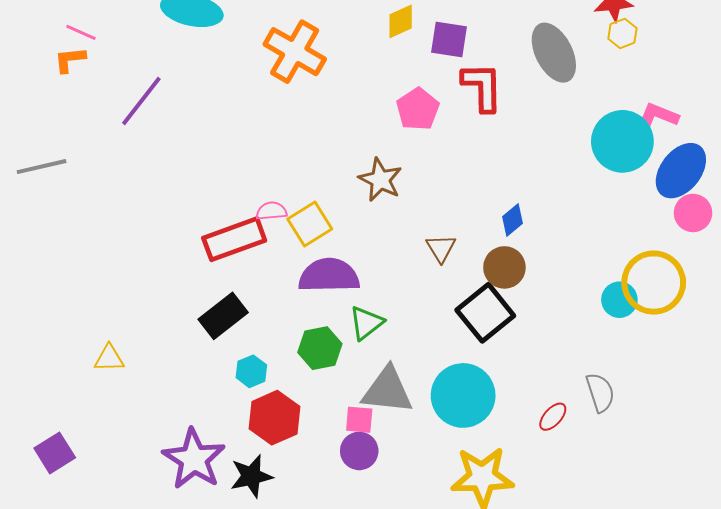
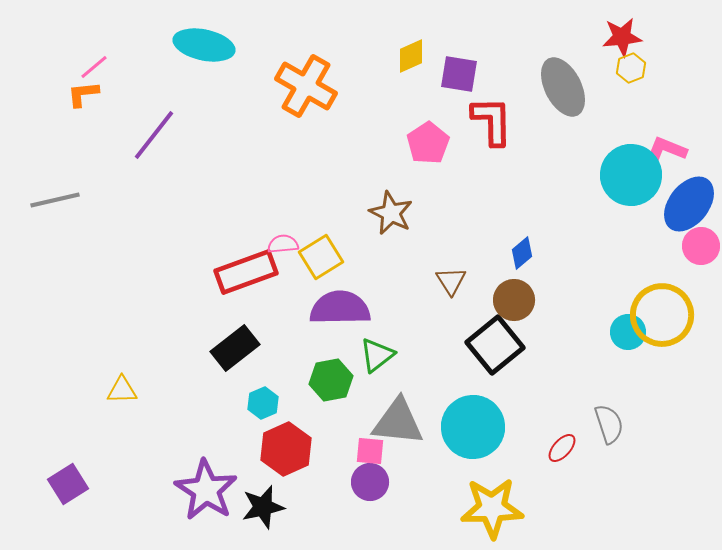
pink line: (81, 32) -> (94, 67), turned -64

